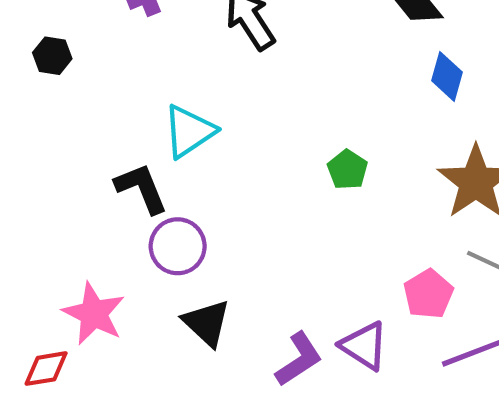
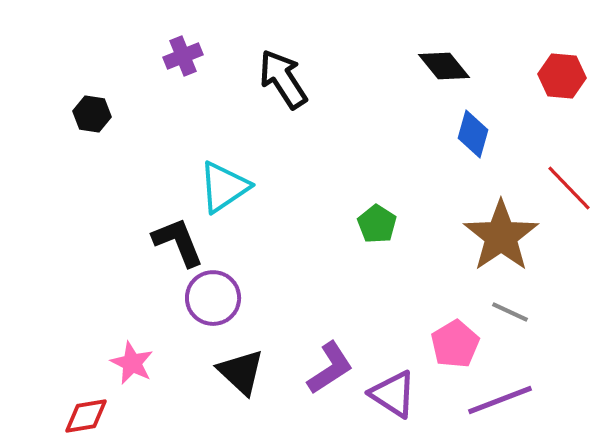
pink star: (94, 314) -> (132, 363), size x0.7
purple L-shape: (299, 359) -> (330, 368), moved

